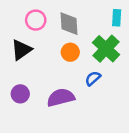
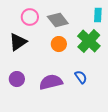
gray diamond: (69, 24) -> (58, 20), turned -35
blue semicircle: (93, 78) -> (81, 77), moved, turned 96

